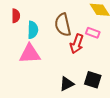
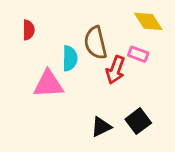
cyan semicircle: (33, 30) -> (70, 58), moved
black square: (93, 80) -> (138, 121), turned 36

